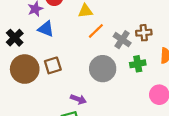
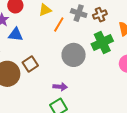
gray cross: (122, 40) -> (79, 13), moved
green cross: (138, 64) -> (102, 42), size x1.5

